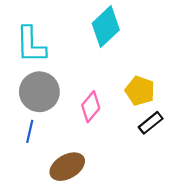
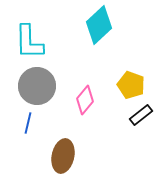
brown ellipse: (67, 167) -> (63, 156), turned -48

